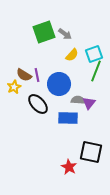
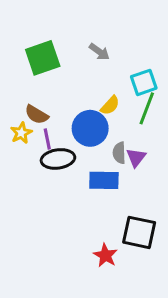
green square: (44, 32) -> (43, 58), moved
yellow semicircle: (72, 55) -> (110, 105), moved
purple line: (37, 75) -> (47, 139), moved
gray semicircle: (78, 100) -> (119, 153), turned -96
black ellipse: (38, 104) -> (58, 159), turned -55

